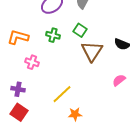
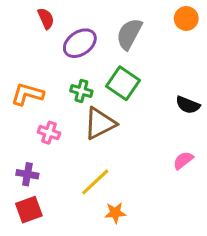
green square: (80, 30) -> (123, 83), size x1.5
brown triangle: (92, 51) -> (100, 123), moved, turned 30
red square: (19, 112) -> (29, 210), turned 36

